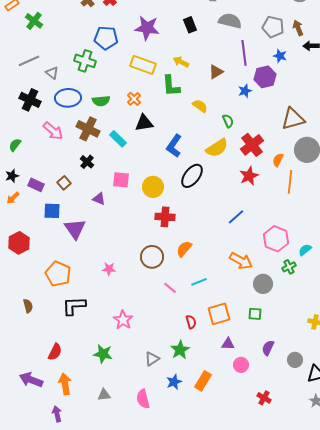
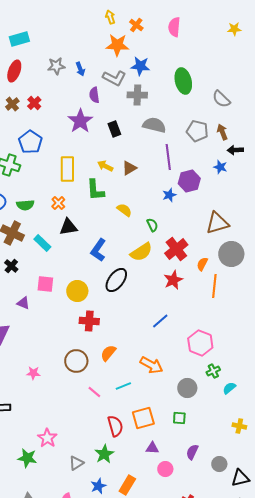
purple star: (147, 28) -> (80, 121), moved, turned 30
blue pentagon: (106, 38) -> (30, 142), turned 30
blue star: (280, 56) -> (220, 167), moved
yellow rectangle: (143, 65) -> (67, 169), turned 70
brown triangle: (216, 72) -> (129, 168), moved
cyan semicircle: (305, 250) -> (229, 388), moved
orange arrow: (241, 261) -> (151, 365), moved
pink star: (123, 320) -> (47, 438), moved
red semicircle: (191, 322) -> (115, 426), size x1.5

